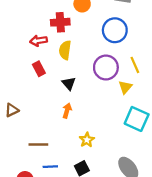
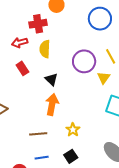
blue circle: (115, 30) -> (100, 19), moved
orange arrow: (67, 111) -> (52, 105), size x1.5
brown line: (38, 144) -> (38, 134), moved

